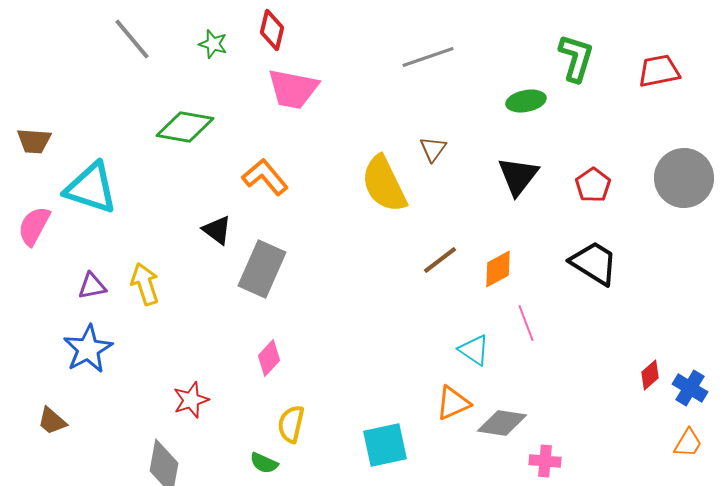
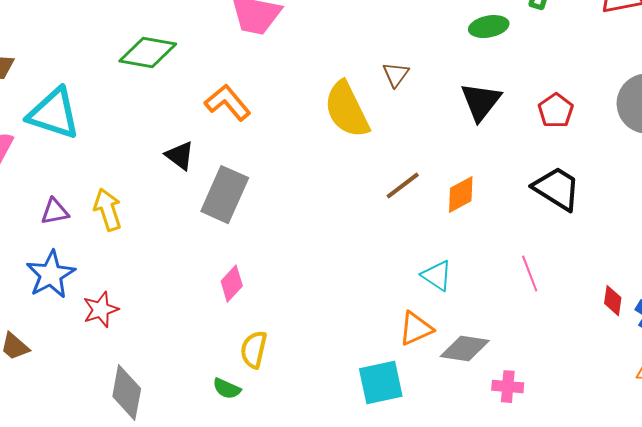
pink line: (526, 323) -> (530, 274), moved
red diamond: (650, 375) -> (613, 301), turned -40
red star: (191, 400) -> (101, 310), moved
cyan square: (385, 445) -> (381, 383), moved

